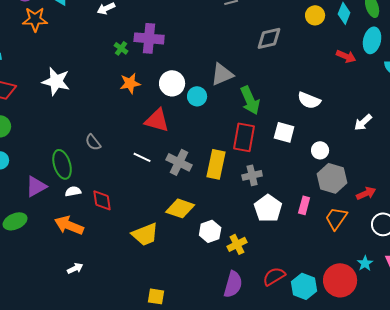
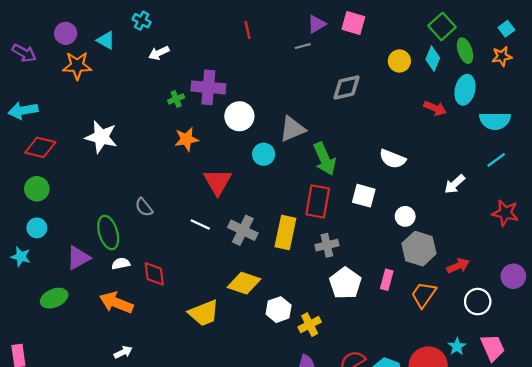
green cross: (121, 48) -> (176, 99), turned 32
white circle: (172, 83) -> (239, 116), moved
red triangle: (157, 120) -> (218, 182), turned 44

